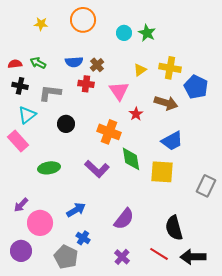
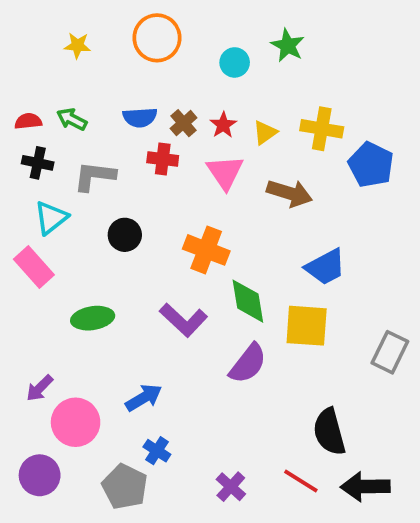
green star: (147, 33) -> (288, 45), moved
brown arrow: (166, 103) -> (290, 193), moved
red star: (136, 114) -> (223, 125), moved
purple semicircle: (124, 219) -> (248, 364), moved

